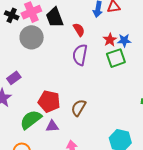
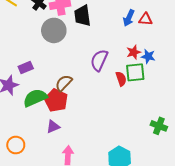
red semicircle: (79, 30) -> (121, 79), moved
brown semicircle: (79, 108) -> (64, 83), moved
green semicircle: (31, 120) -> (35, 98), moved
purple triangle: (52, 126) -> (53, 127), turned -32

